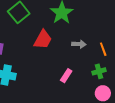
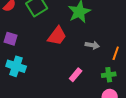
orange line: (103, 49) -> (116, 53), turned 32

